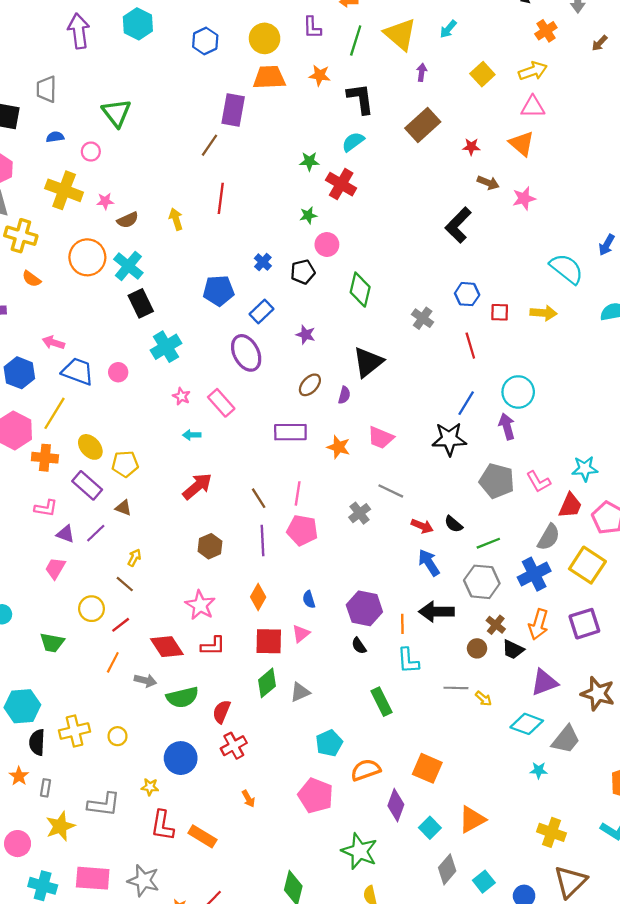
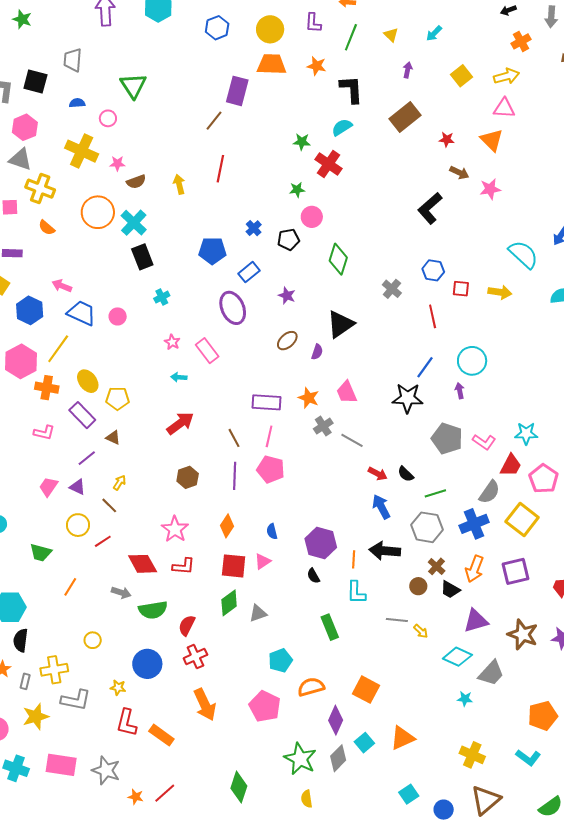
yellow triangle: (400, 34) -> (391, 35), size x0.5
cyan cross: (166, 347) -> (162, 297), size x0.6
purple arrow: (507, 426) -> (460, 391), size x0.7
purple rectangle: (290, 432) -> (267, 402), moved
pink trapezoid: (381, 438) -> (347, 392), turned 40
pink L-shape: (538, 482) -> (484, 442), turned -30
gray cross: (360, 513) -> (323, 426), moved
purple triangle: (65, 534) -> (77, 487), moved
orange line: (113, 662) -> (70, 587), moved
yellow cross: (74, 731) -> (54, 670), moved
orange arrow: (248, 799) -> (205, 705), size x2.0
gray diamond: (447, 869) -> (338, 758), moved

